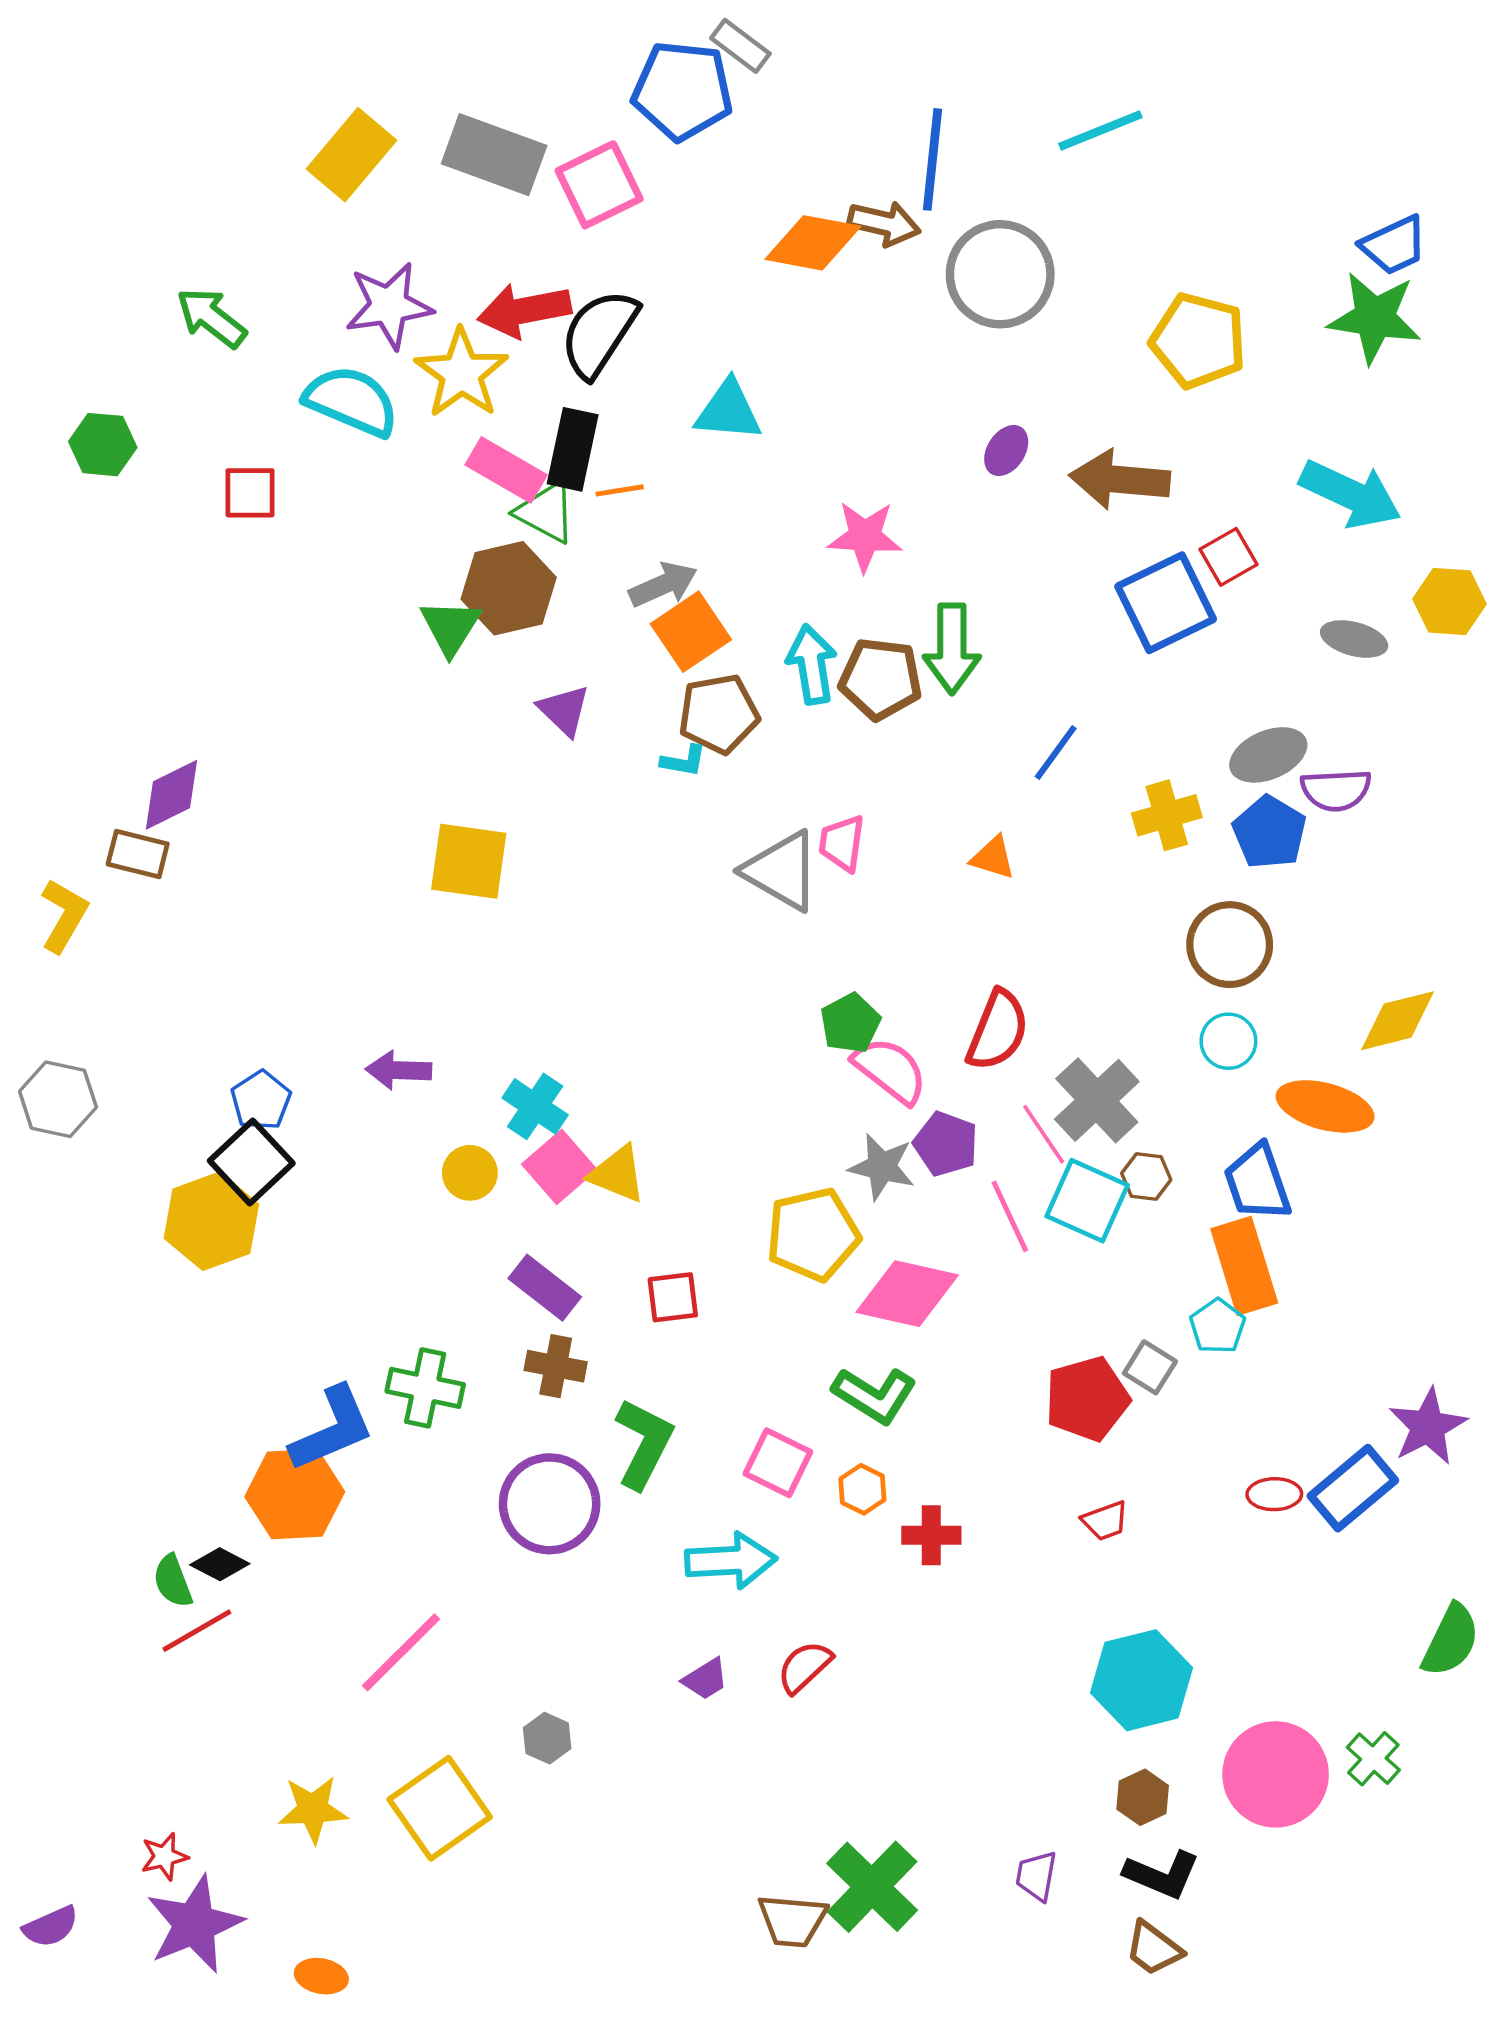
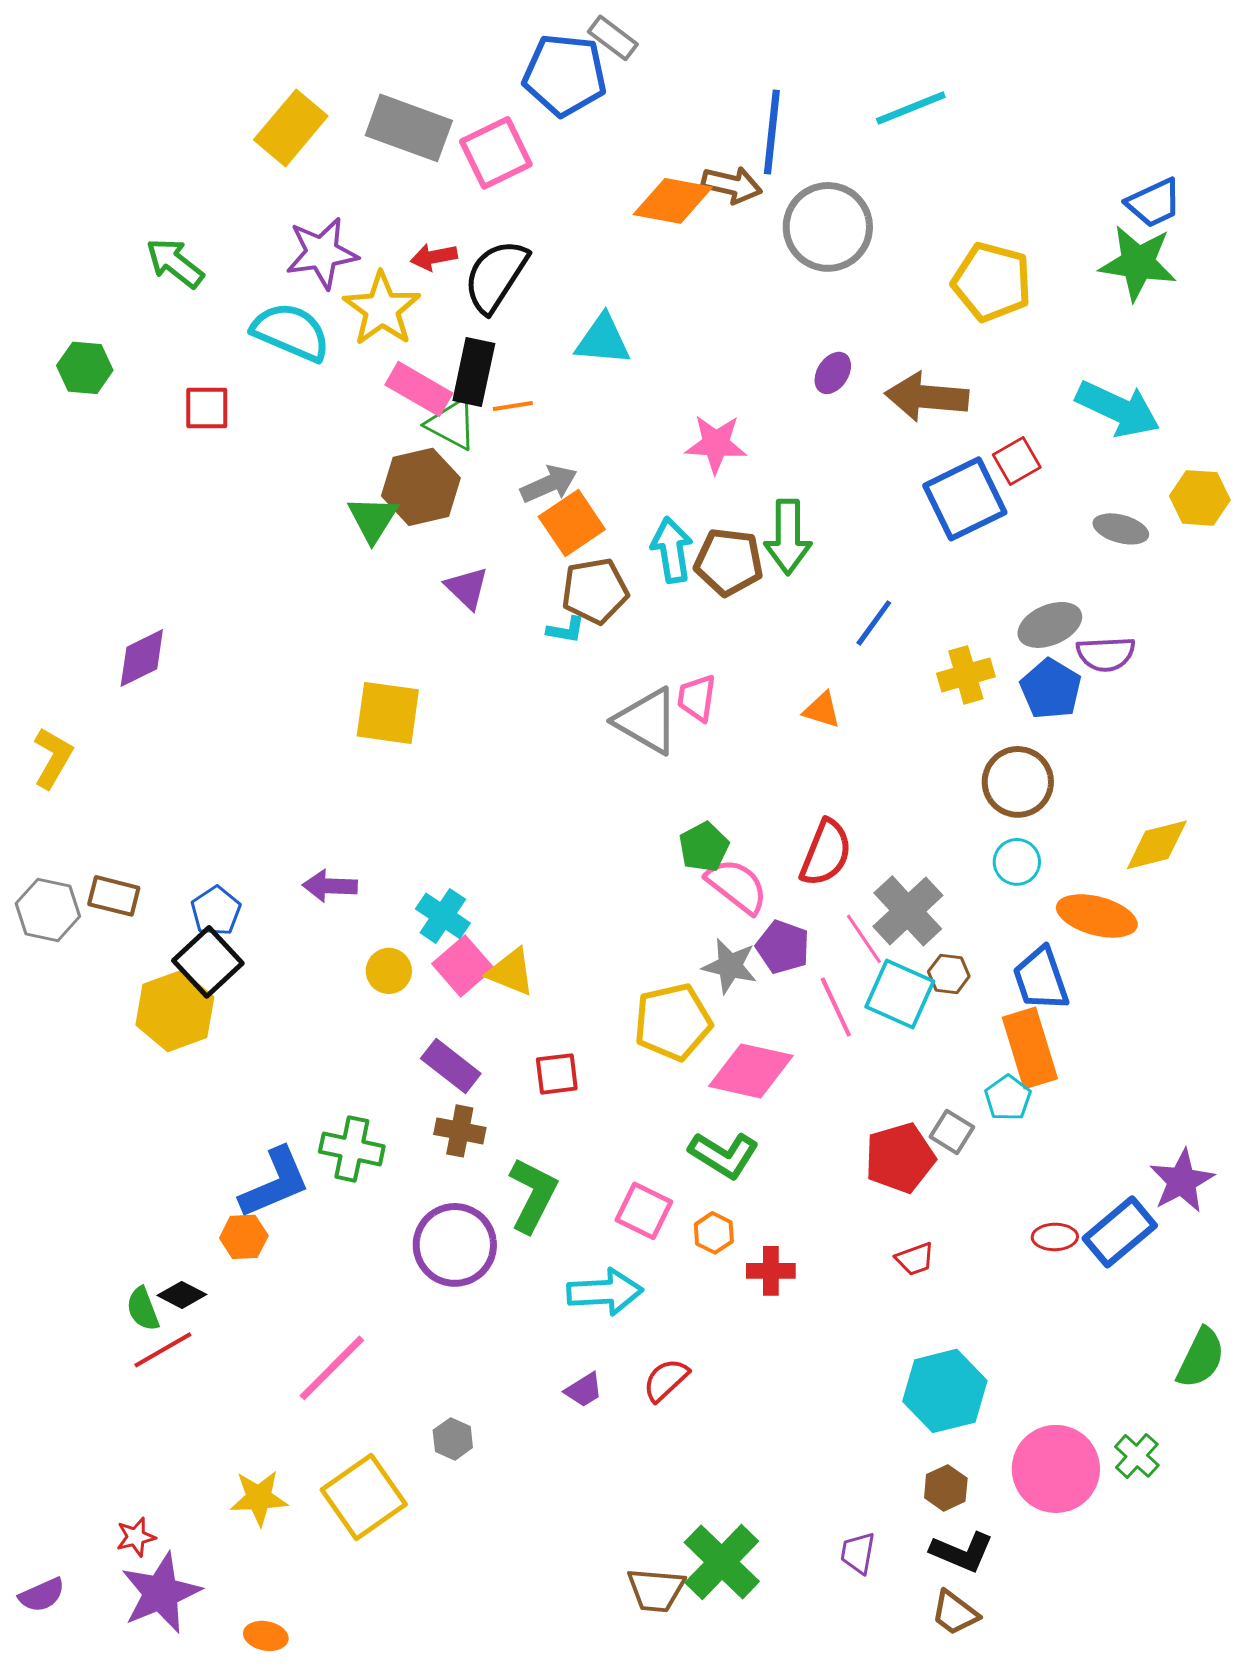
red arrow: (524, 310) -> (434, 257), size x0.6
brown rectangle: (138, 854) -> (114, 896), moved
orange hexagon: (295, 1494) -> (244, 1237), size x0.6

